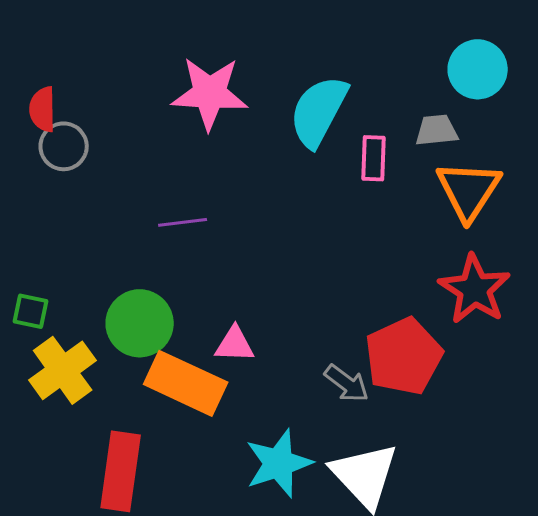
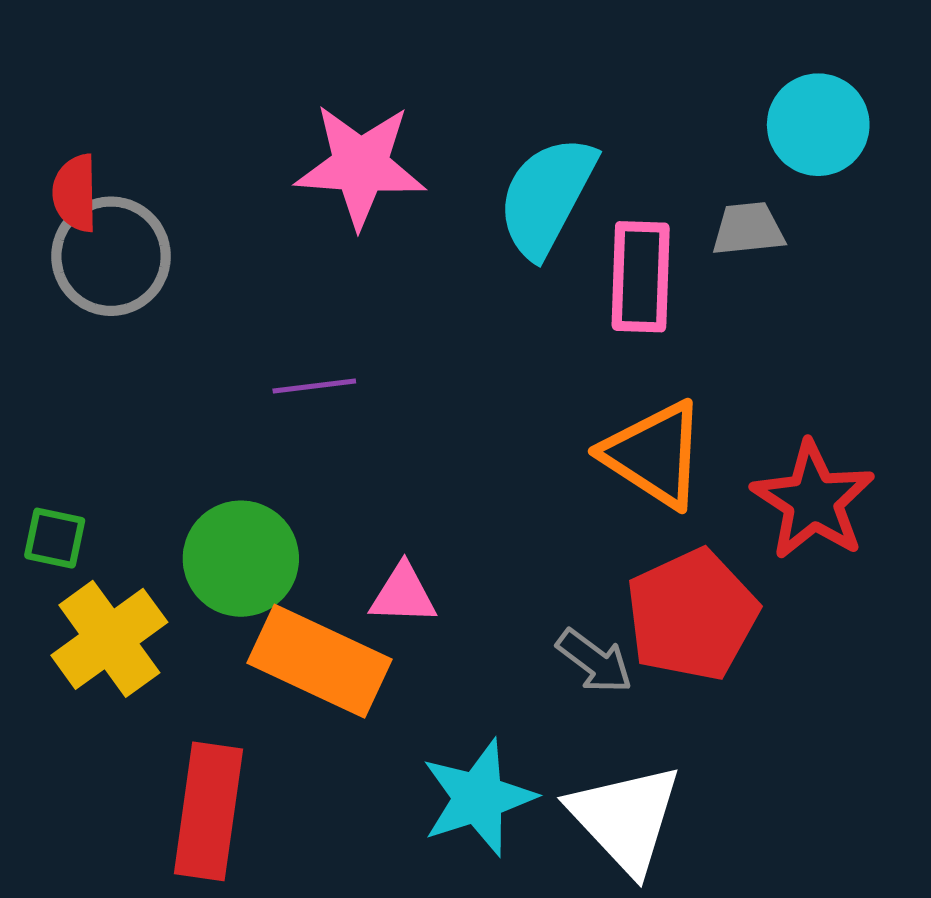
gray circle: (64, 146) -> (111, 256), size x1.4
pink rectangle: (374, 158) -> (641, 277), size x1.4
orange triangle: (469, 190) -> (654, 454), moved, turned -30

